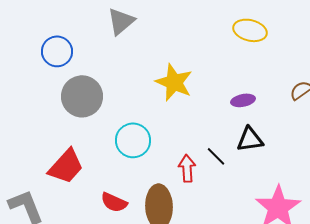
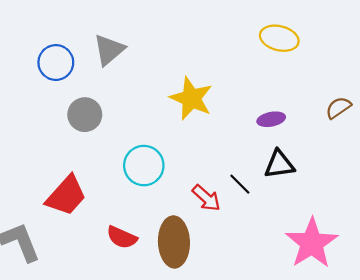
gray triangle: (121, 21) -> (109, 50), moved
gray circle: (82, 96) -> (85, 115), size x0.7
red arrow: (187, 168) -> (206, 198), turned 136

